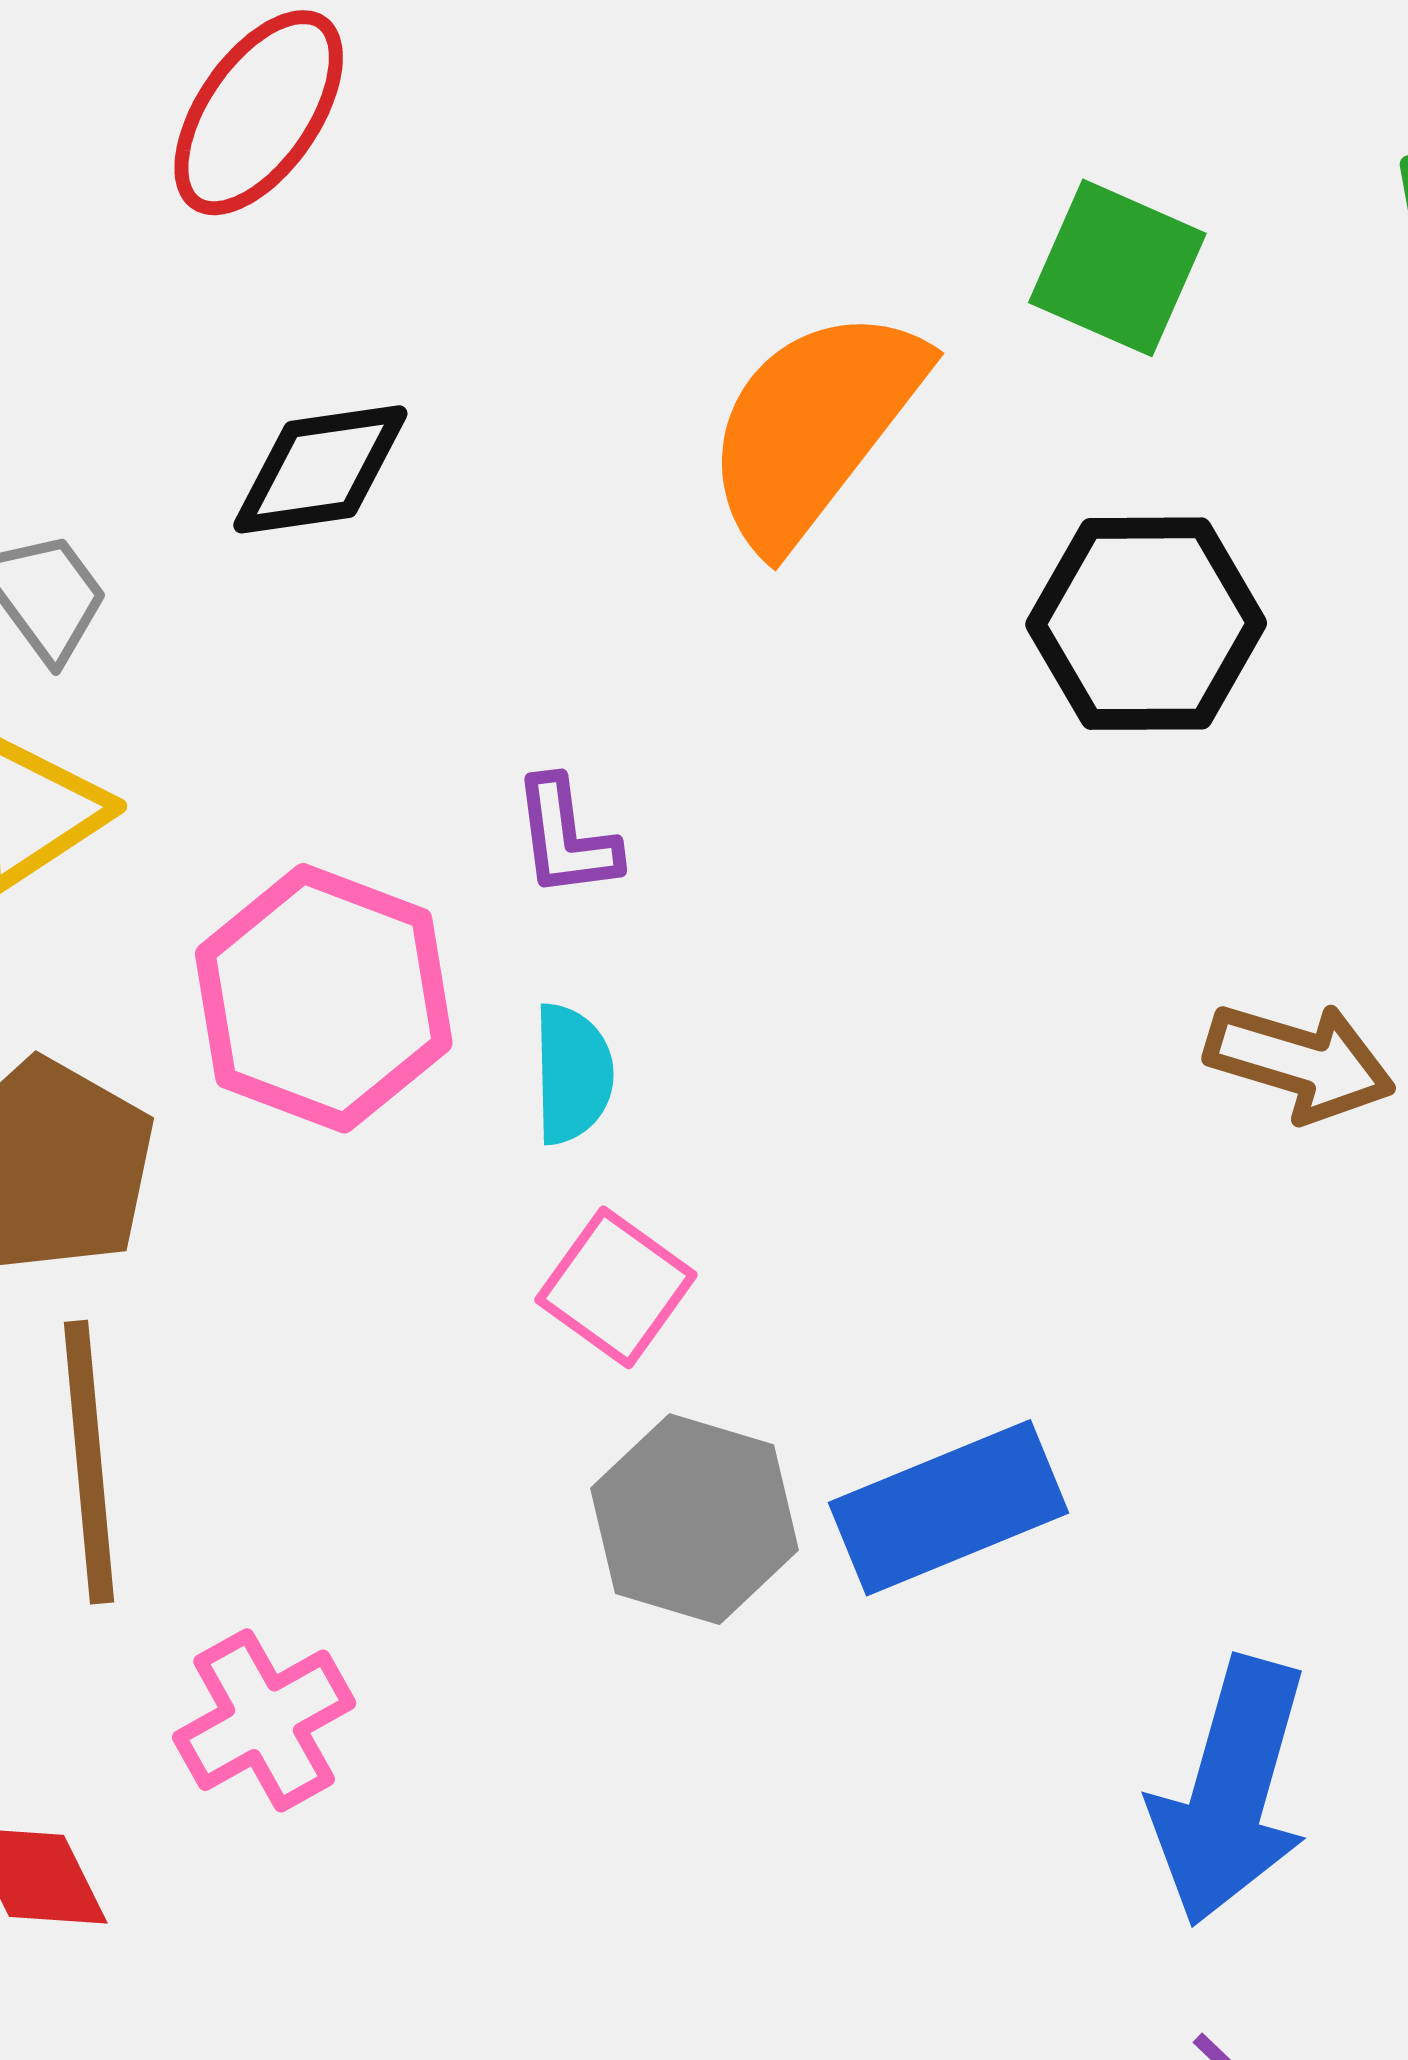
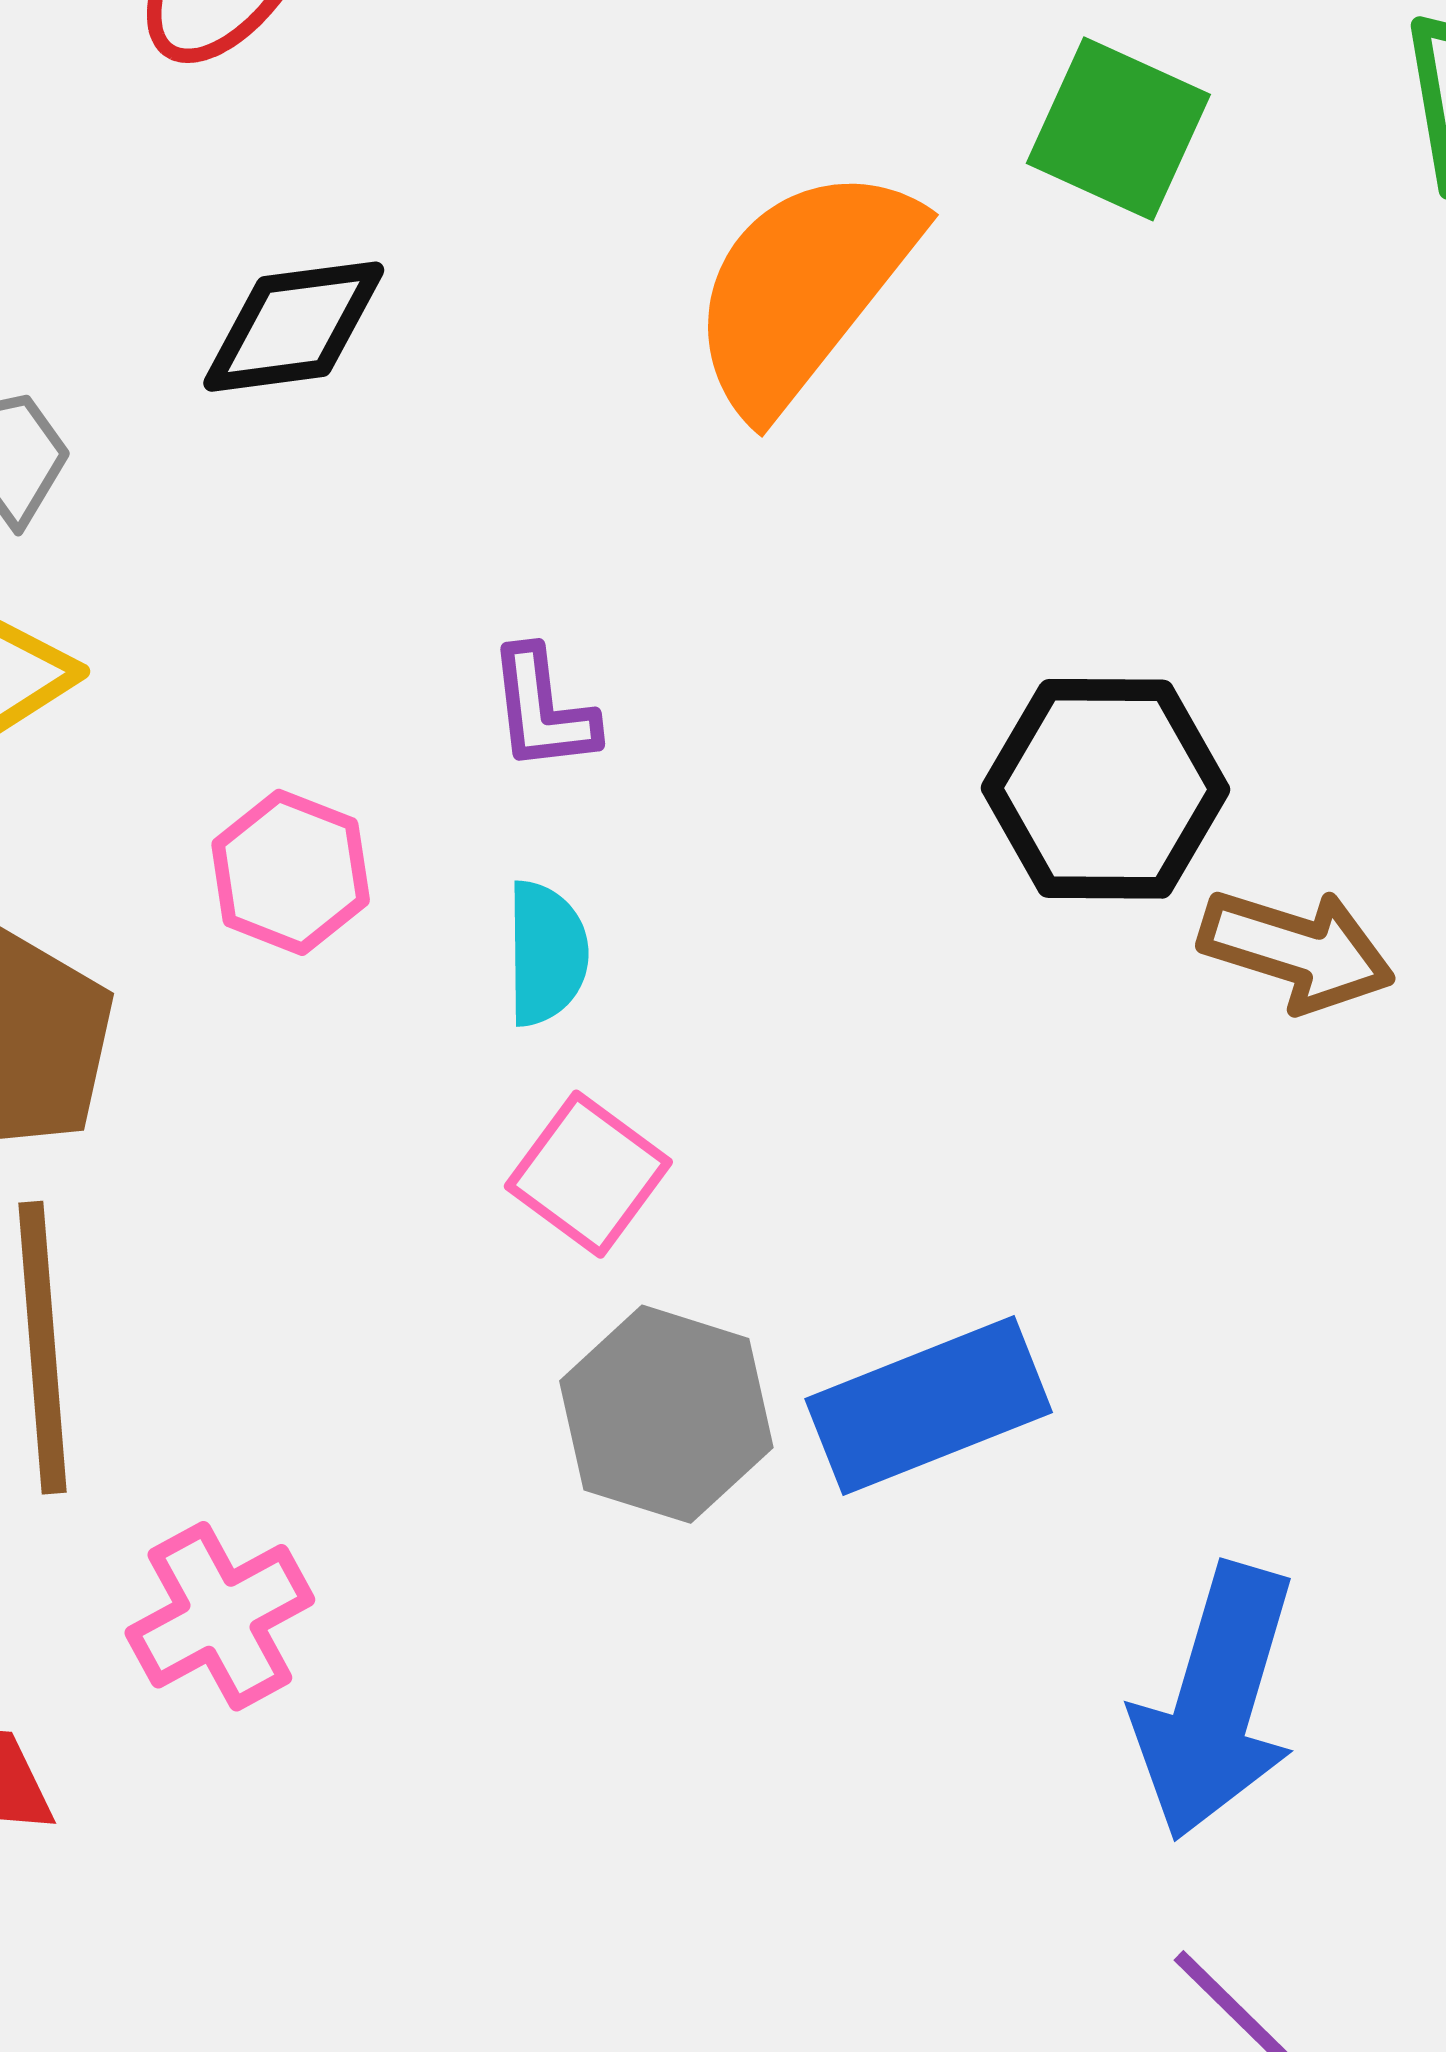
black hexagon: (1146, 624) -> (1105, 789), moved
pink hexagon: (324, 998) -> (291, 872), size x0.6

